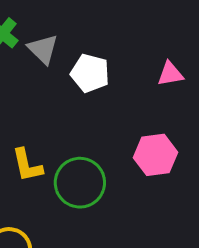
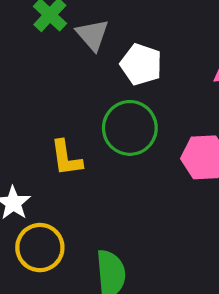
green circle: (80, 183) -> (130, 128), moved

